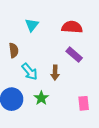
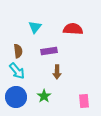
purple rectangle: (74, 55) -> (49, 51), moved, turned -49
cyan arrow: (30, 72) -> (17, 71), moved

